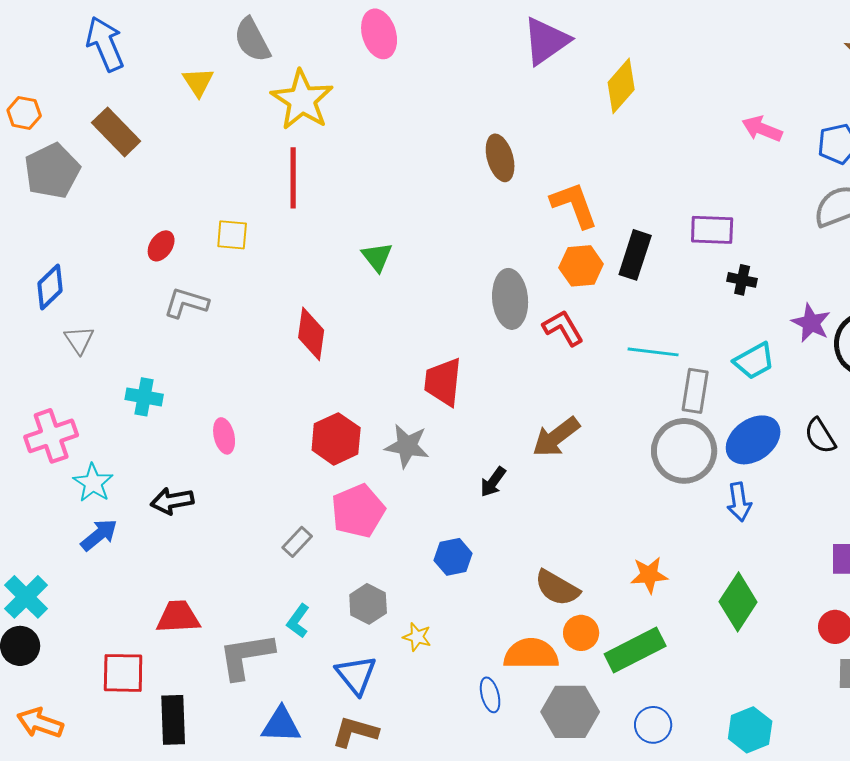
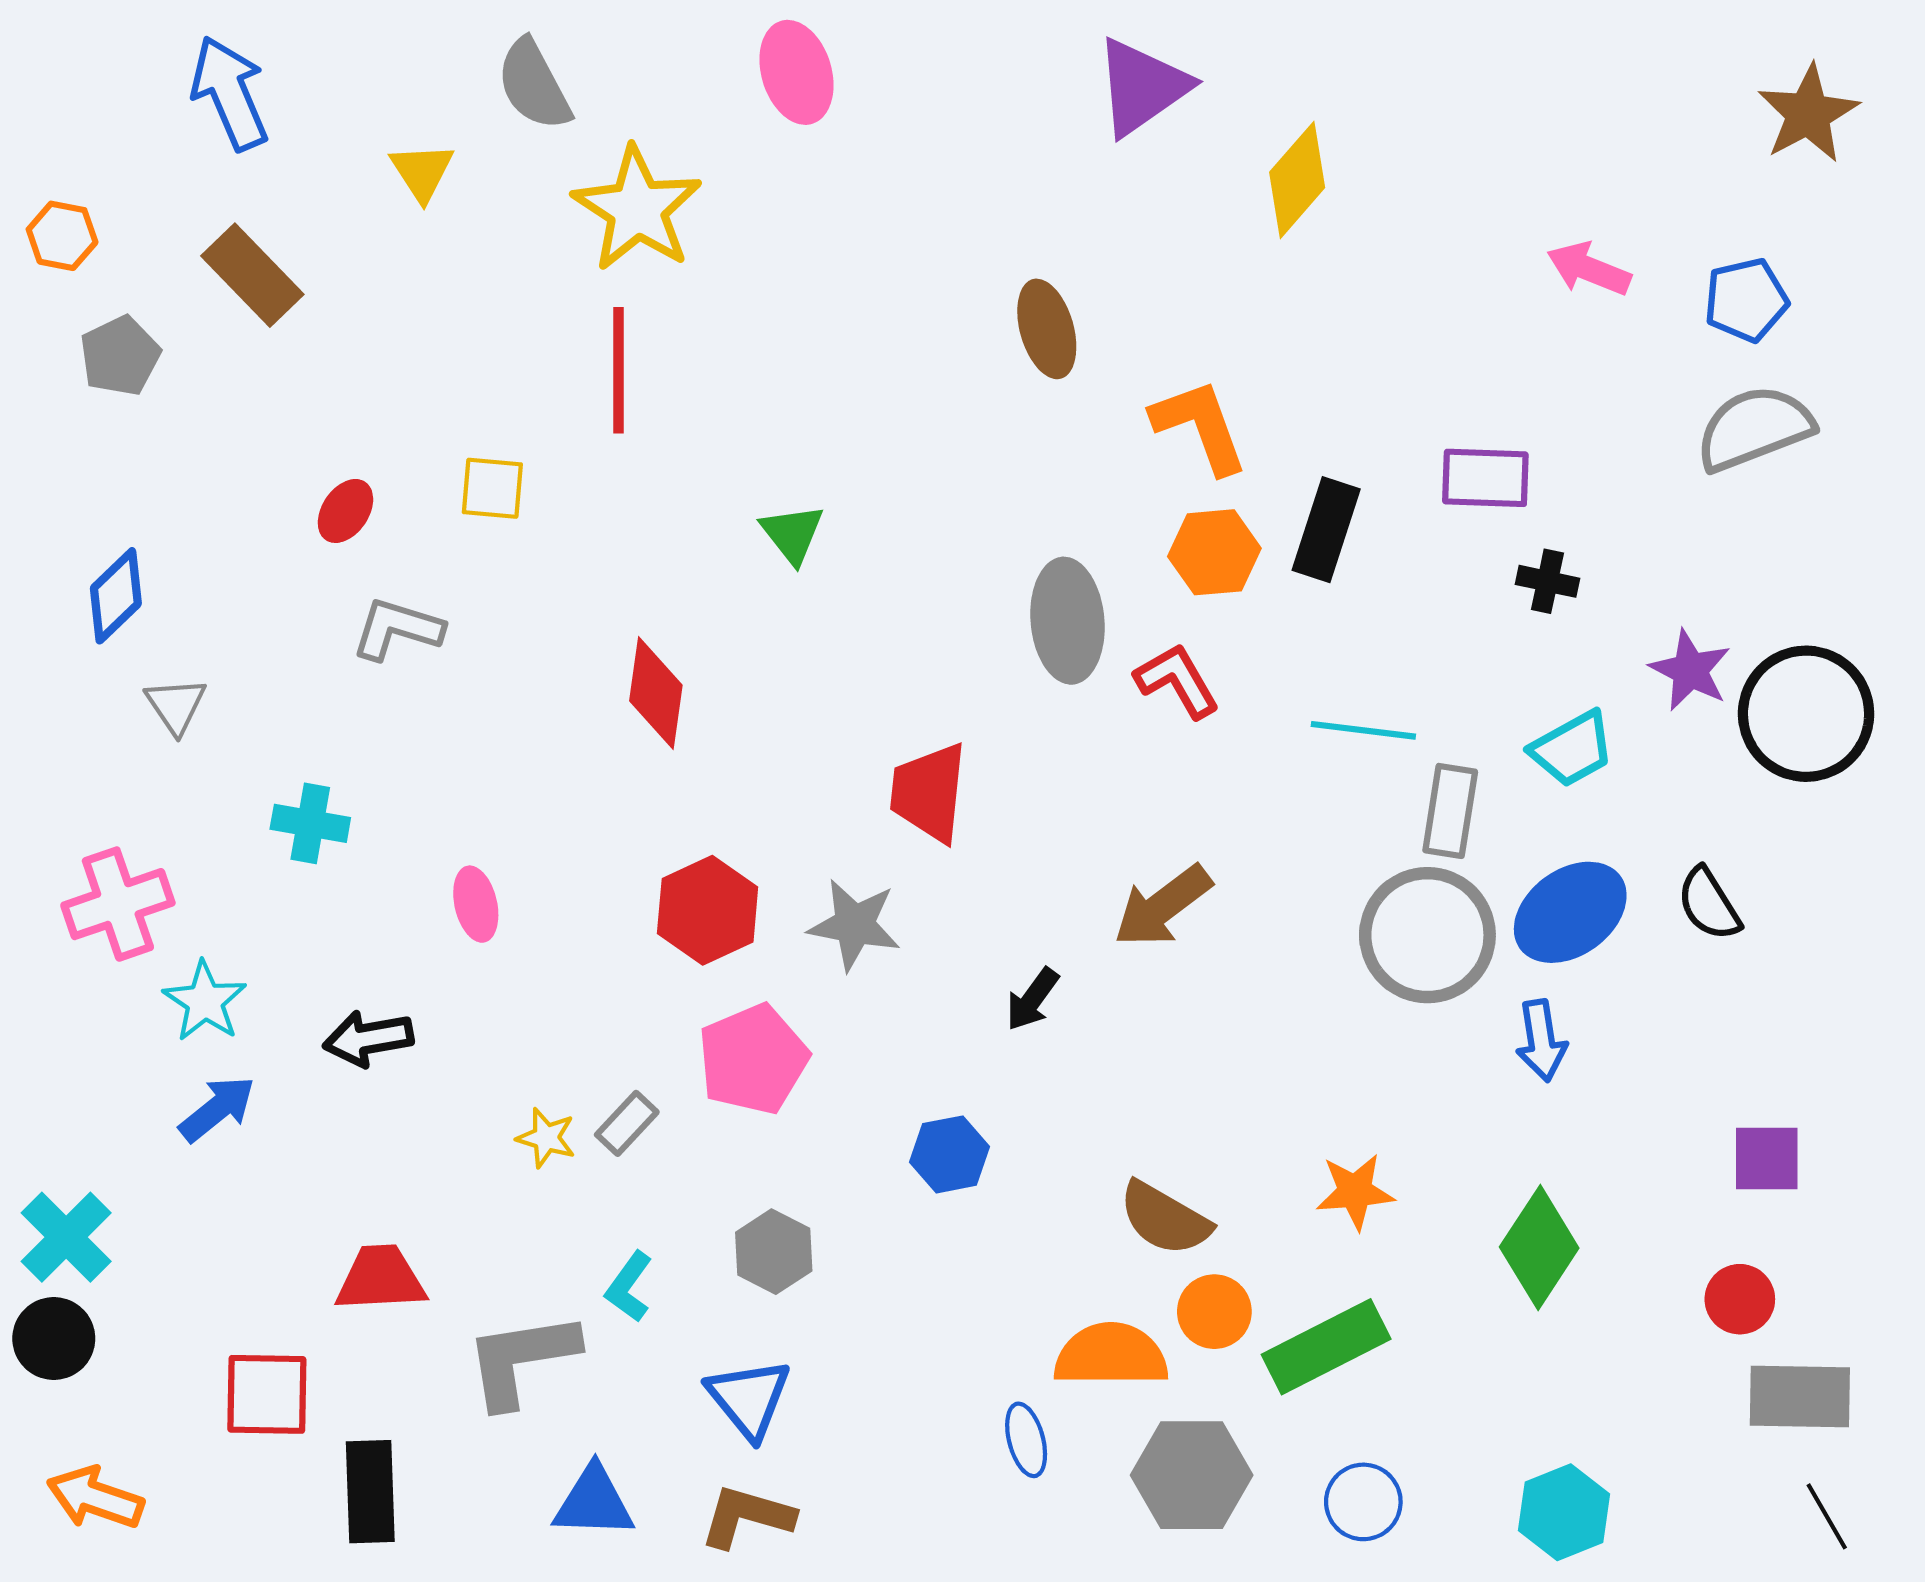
gray pentagon: (52, 171) -> (120, 356), size x0.7
yellow star: (417, 637) -> (546, 1138), moved

